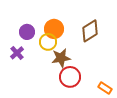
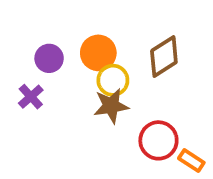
yellow circle: (48, 42) -> (113, 80), moved
red circle: (70, 77) -> (158, 140), moved

